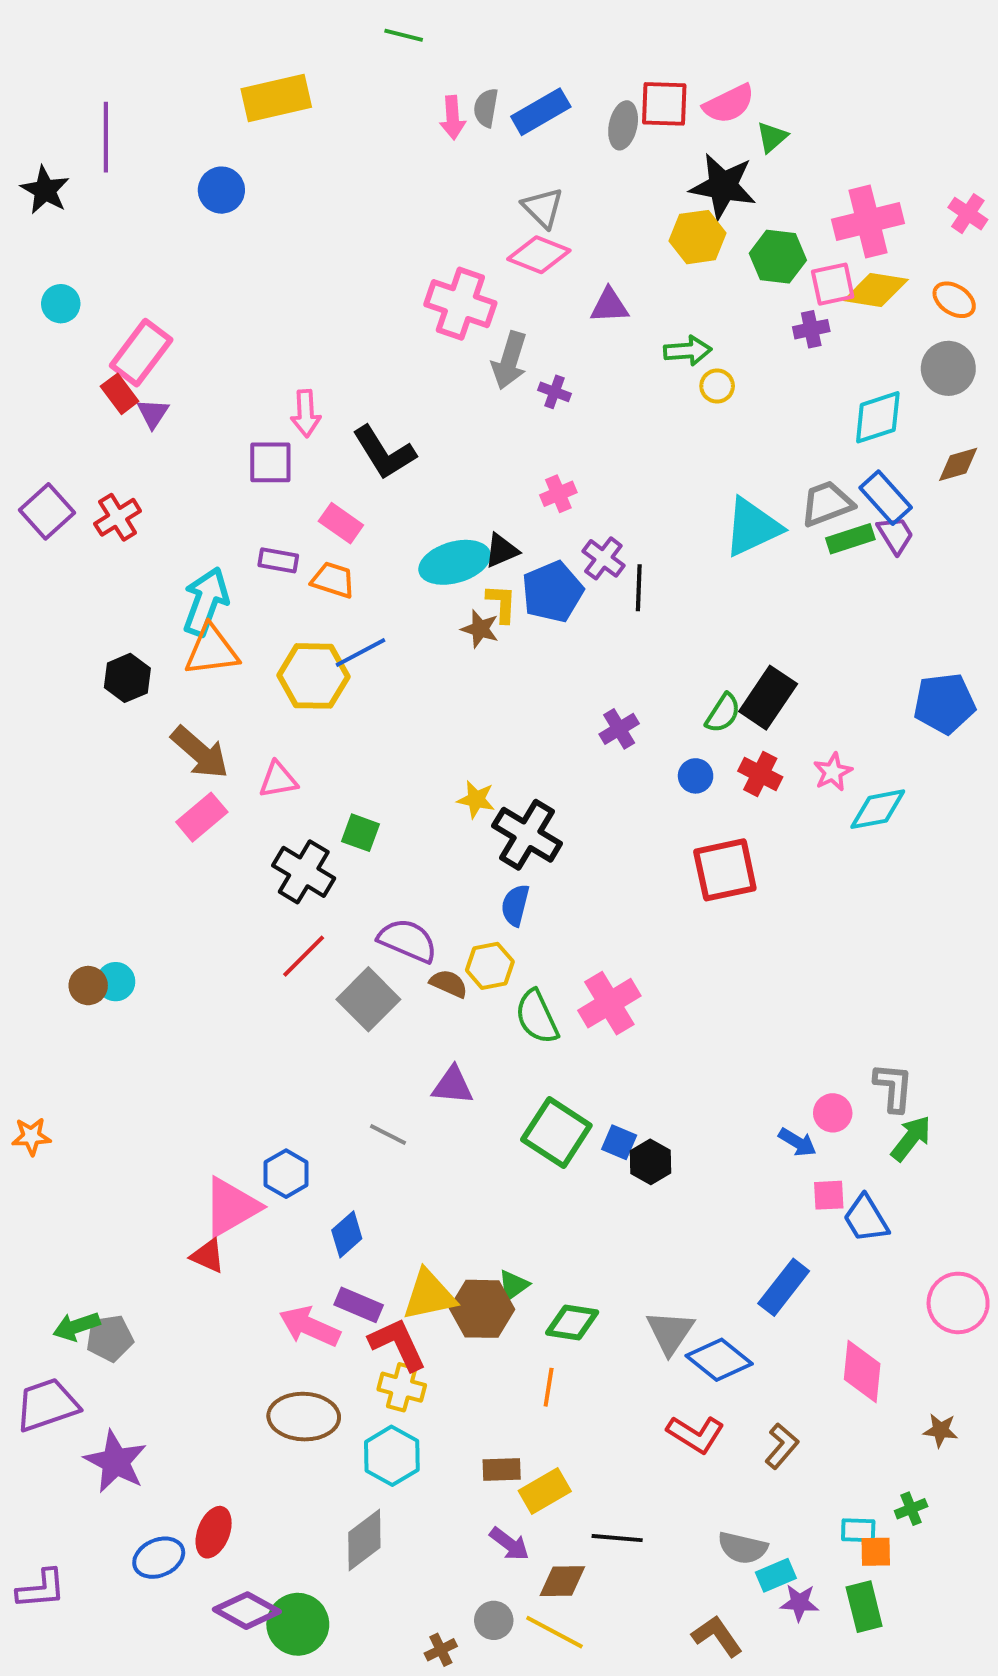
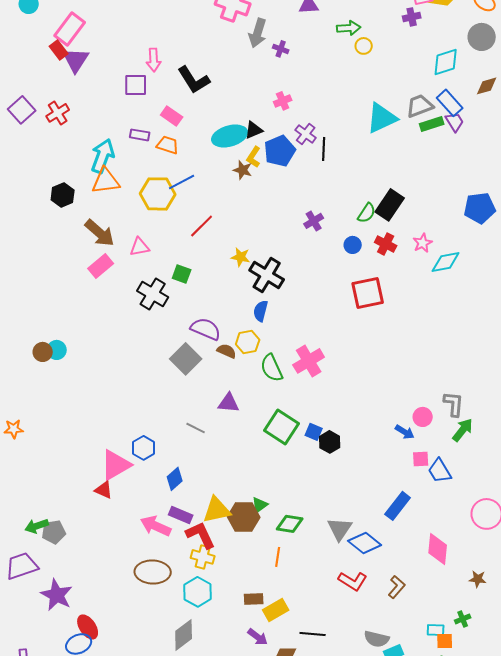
purple triangle: (153, 413) -> (76, 60), size x1.6
yellow L-shape: (502, 603) -> (254, 157), turned -150
red line: (304, 956) -> (202, 226), moved
red ellipse: (214, 1532) -> (88, 627), moved, turned -55

